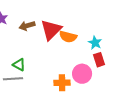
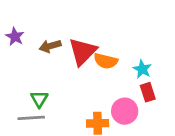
green triangle: (19, 65) -> (39, 99), turned 32

